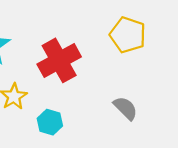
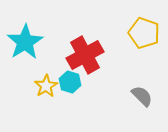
cyan hexagon: (50, 122) -> (70, 82), moved

